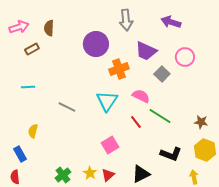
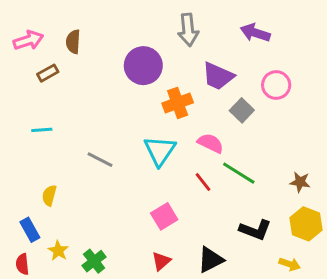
yellow star: (90, 173) -> (58, 251), moved
yellow arrow: (194, 177) -> (290, 264), turned 120

